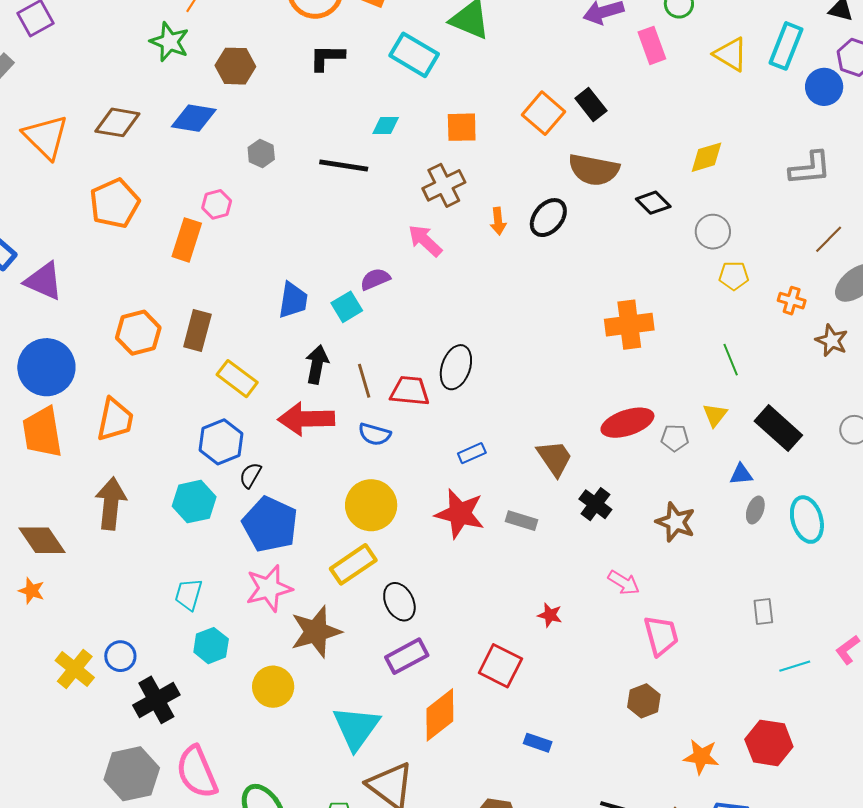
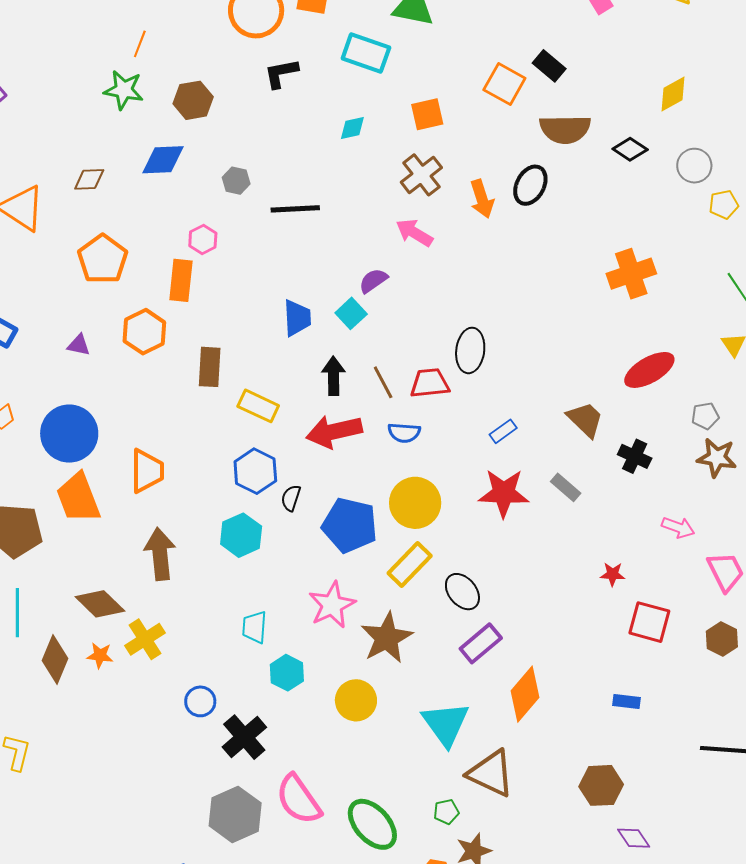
brown diamond: (117, 122) -> (89, 179), size x0.7
black line: (344, 165) -> (295, 209), moved
orange arrow: (498, 221) -> (482, 199), size x1.4
purple triangle: (44, 281) -> (79, 345), moved, size x0.6
orange hexagon: (138, 333) -> (144, 332), moved
gray pentagon: (675, 438) -> (705, 416), moved
gray rectangle: (522, 521) -> (566, 487), turned 36
blue pentagon: (270, 524) -> (350, 525), moved
red square: (500, 666) -> (649, 622), moved
yellow cross: (75, 669) -> (145, 639), moved, turned 30

